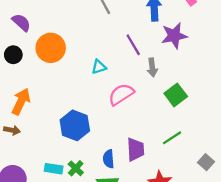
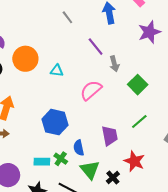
purple star: (174, 36) -> (149, 32), moved
cyan triangle: (99, 67) -> (57, 71), moved, turned 32
blue semicircle: (109, 159) -> (79, 148), moved

